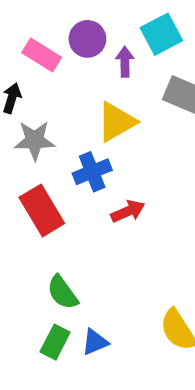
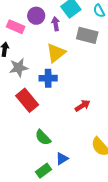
blue cross: (92, 172) -> (48, 78), turned 30
red arrow: (128, 211) -> (82, 106), moved
green rectangle: (55, 342) -> (44, 171), moved, turned 35

